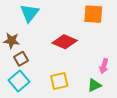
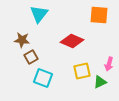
cyan square: (19, 81) -> (43, 78), moved, turned -30
yellow square: (59, 81) -> (82, 71), moved

